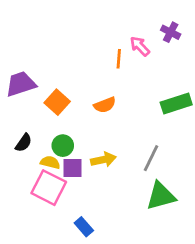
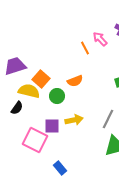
orange line: (119, 59) -> (85, 48), turned -32
green circle: (63, 146) -> (57, 96), moved
yellow semicircle: (50, 162) -> (29, 91), moved, size x1.5

